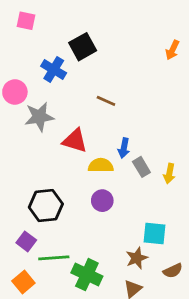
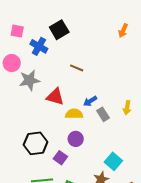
pink square: (26, 21) -> (17, 31), moved
blue arrow: (124, 148) -> (90, 101), turned 48
yellow arrow: (169, 174) -> (127, 108), moved
cyan square: (154, 233) -> (113, 161), turned 36
purple square: (26, 241) -> (60, 158), moved

